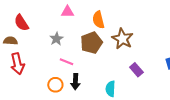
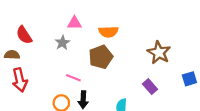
orange semicircle: (98, 20) -> (108, 32), turned -78
gray star: (56, 39) -> (62, 43), moved
brown star: (122, 39) -> (159, 53), moved

